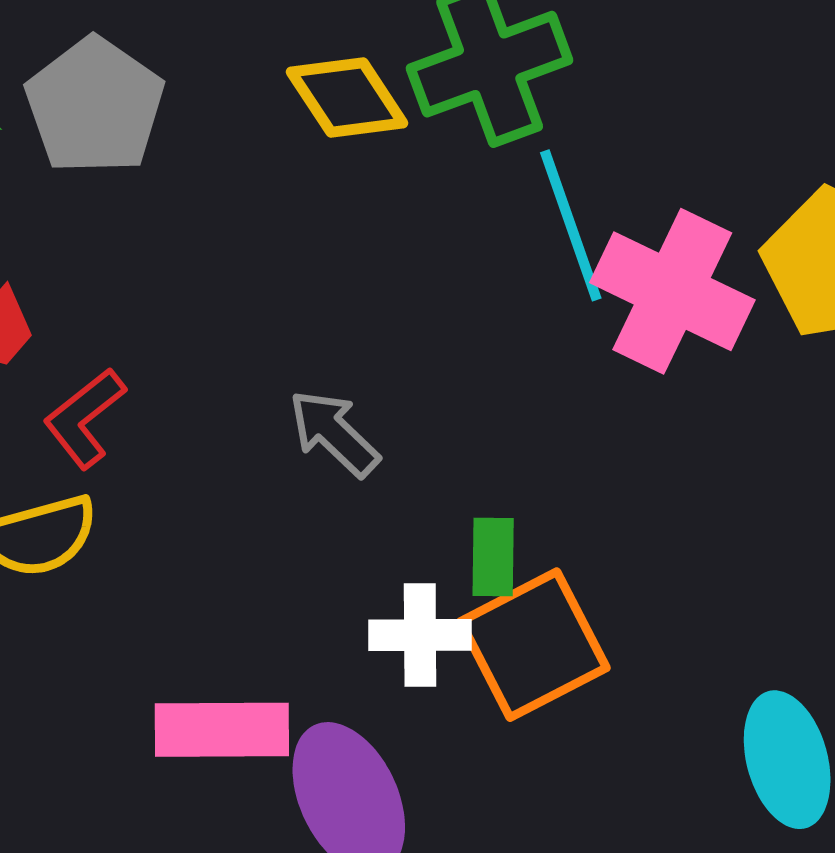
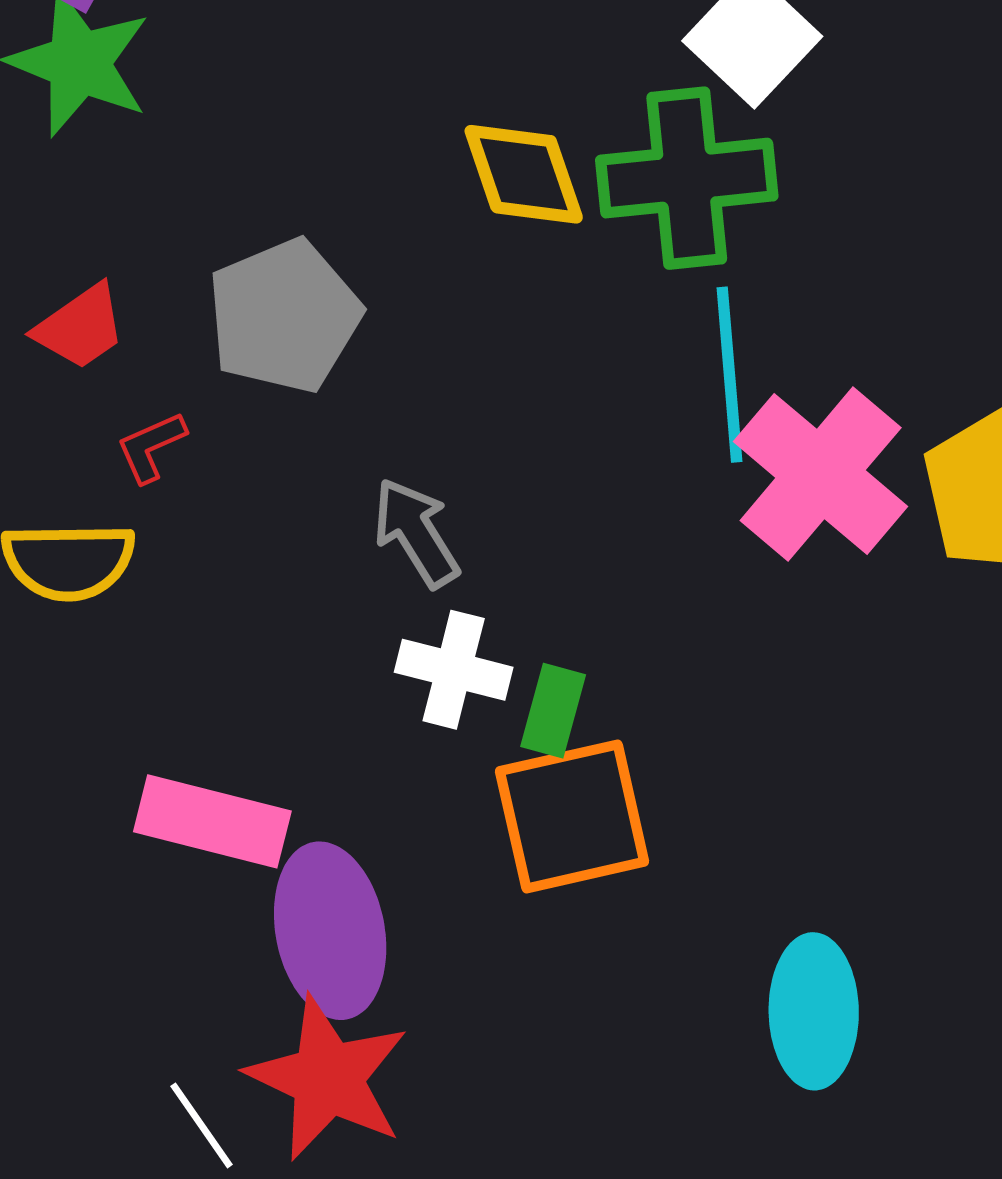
gray pentagon: (95, 106) -> (284, 316), moved
red L-shape: (85, 418) -> (151, 447), size x0.7
white cross: (420, 635) -> (454, 670), moved

